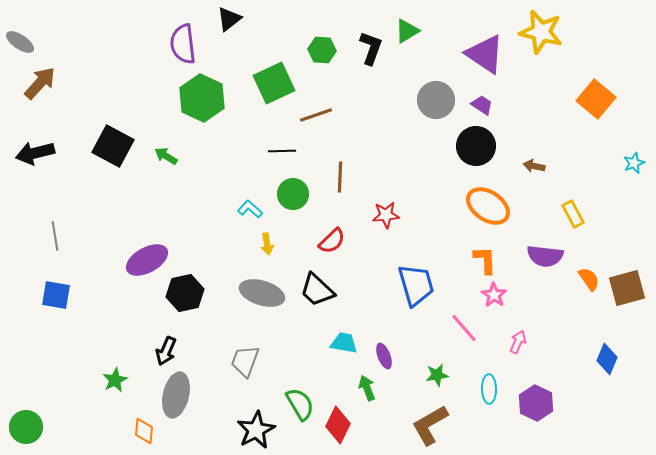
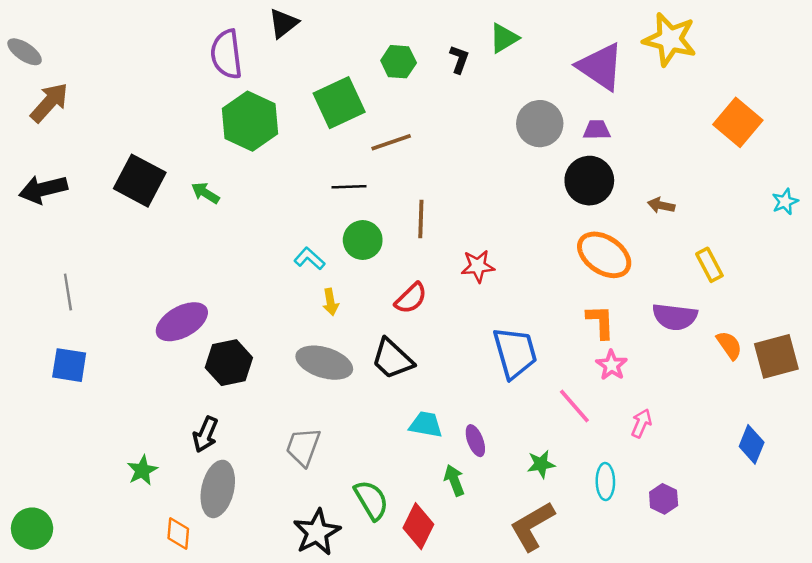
black L-shape: (371, 48) -> (459, 59), size x0.7
purple trapezoid: (482, 105) -> (597, 130), turned -35
purple hexagon: (536, 403) -> (664, 499), size x0.7

